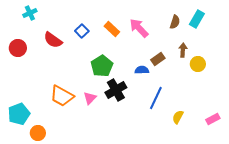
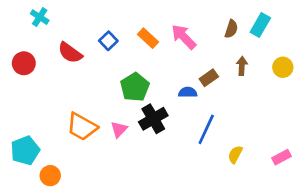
cyan cross: (30, 13) -> (40, 17), turned -32
yellow circle: (198, 64) -> (283, 67), moved

